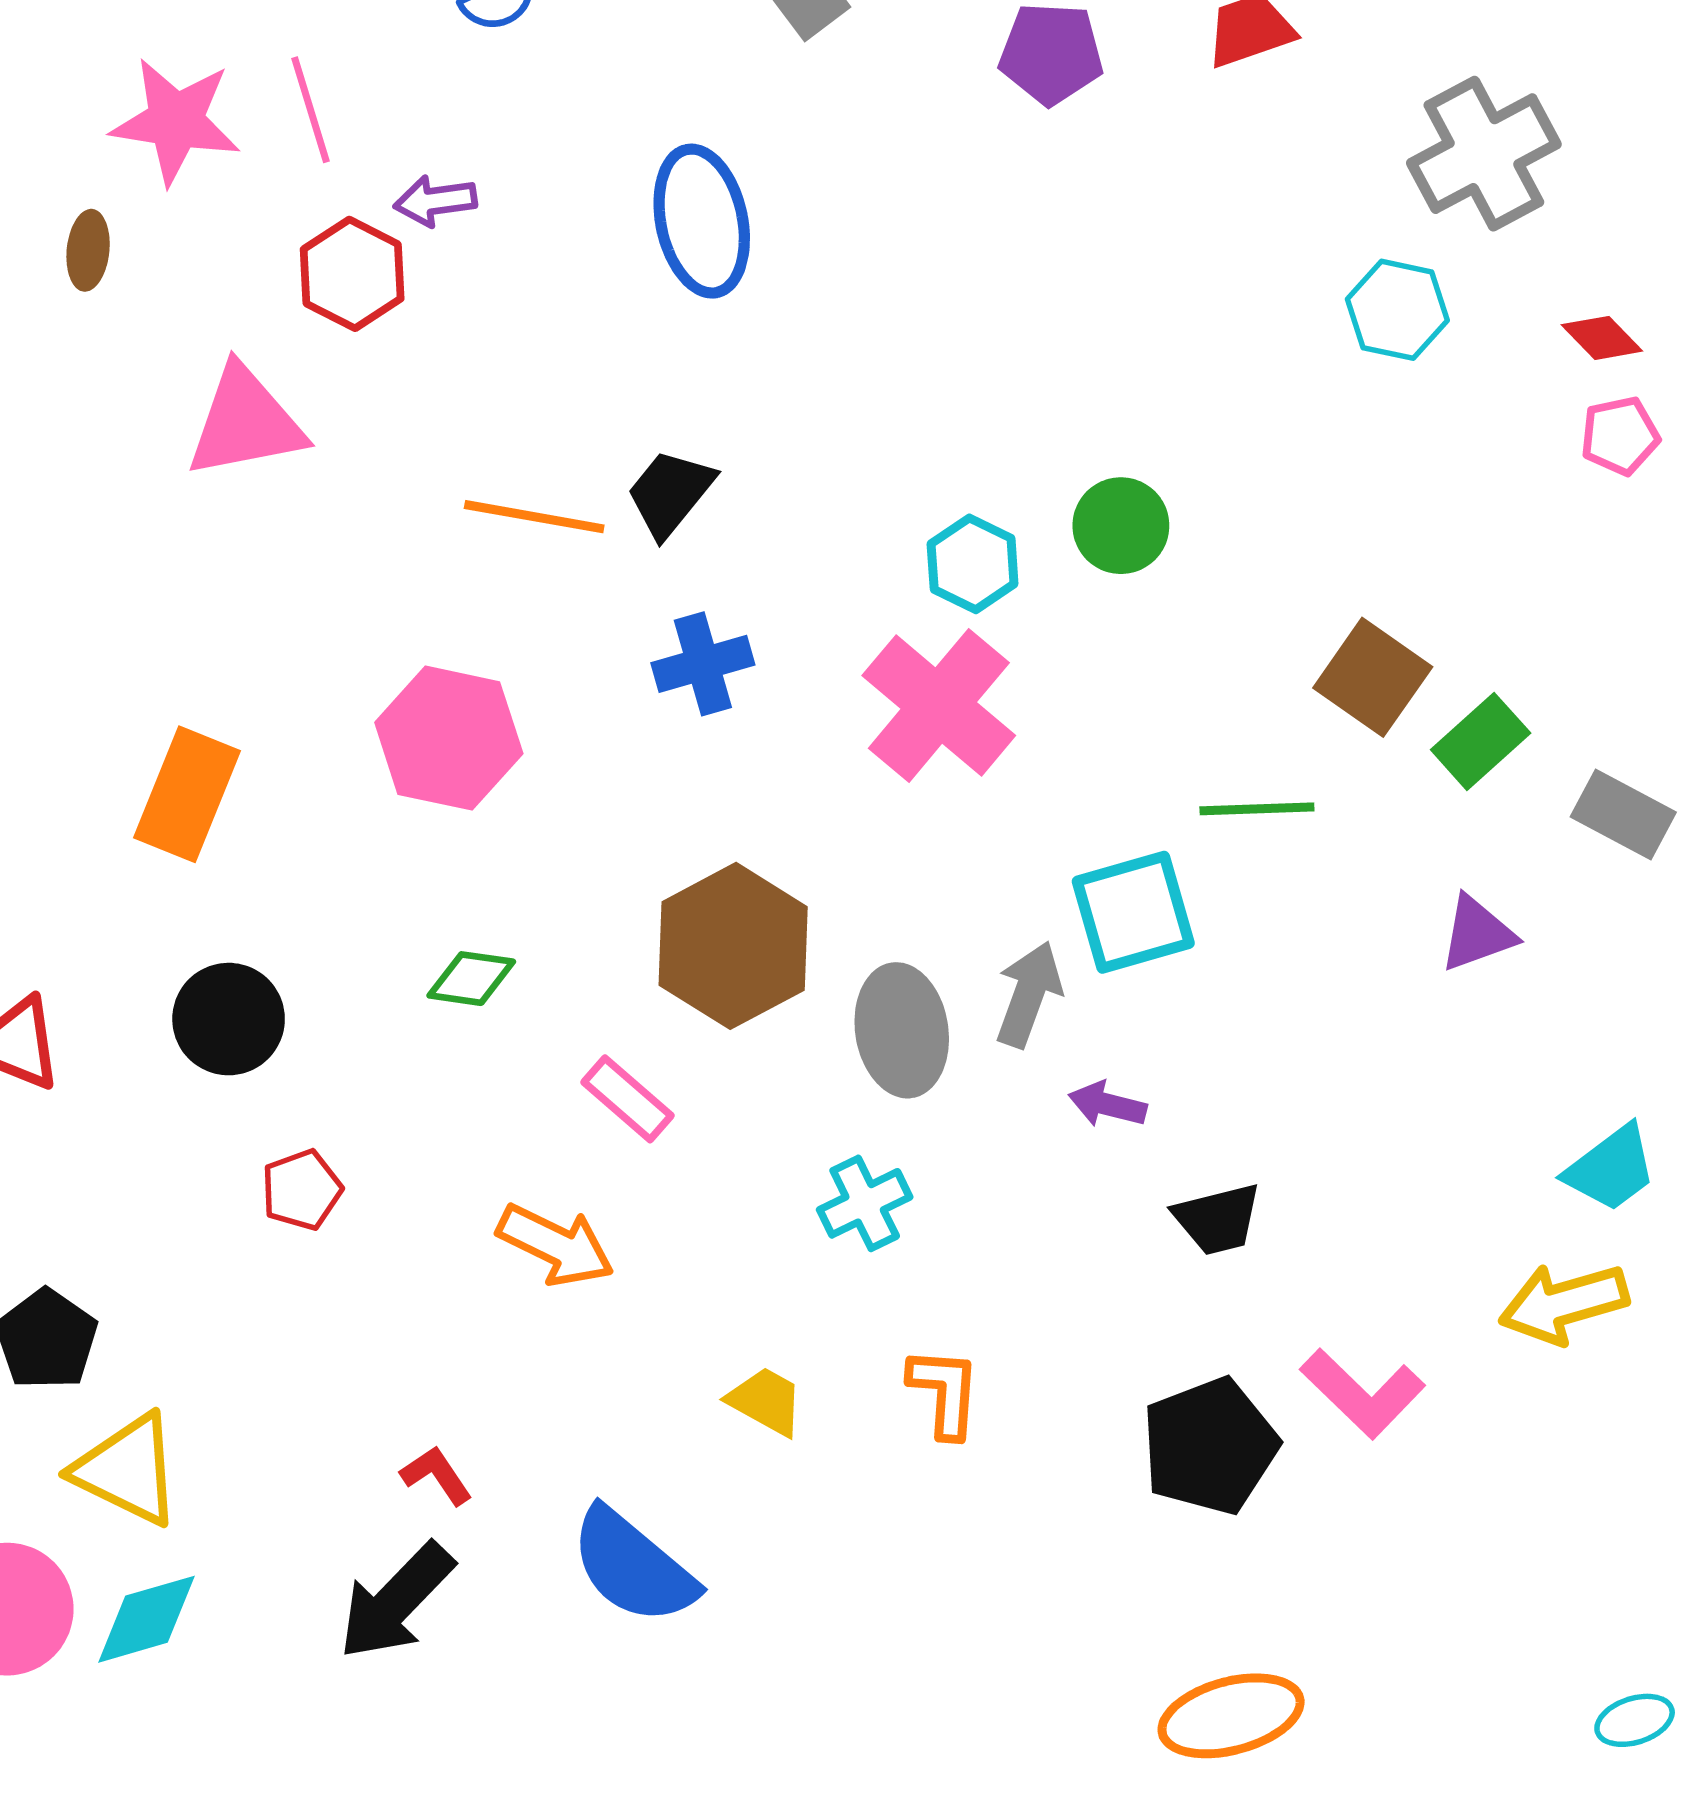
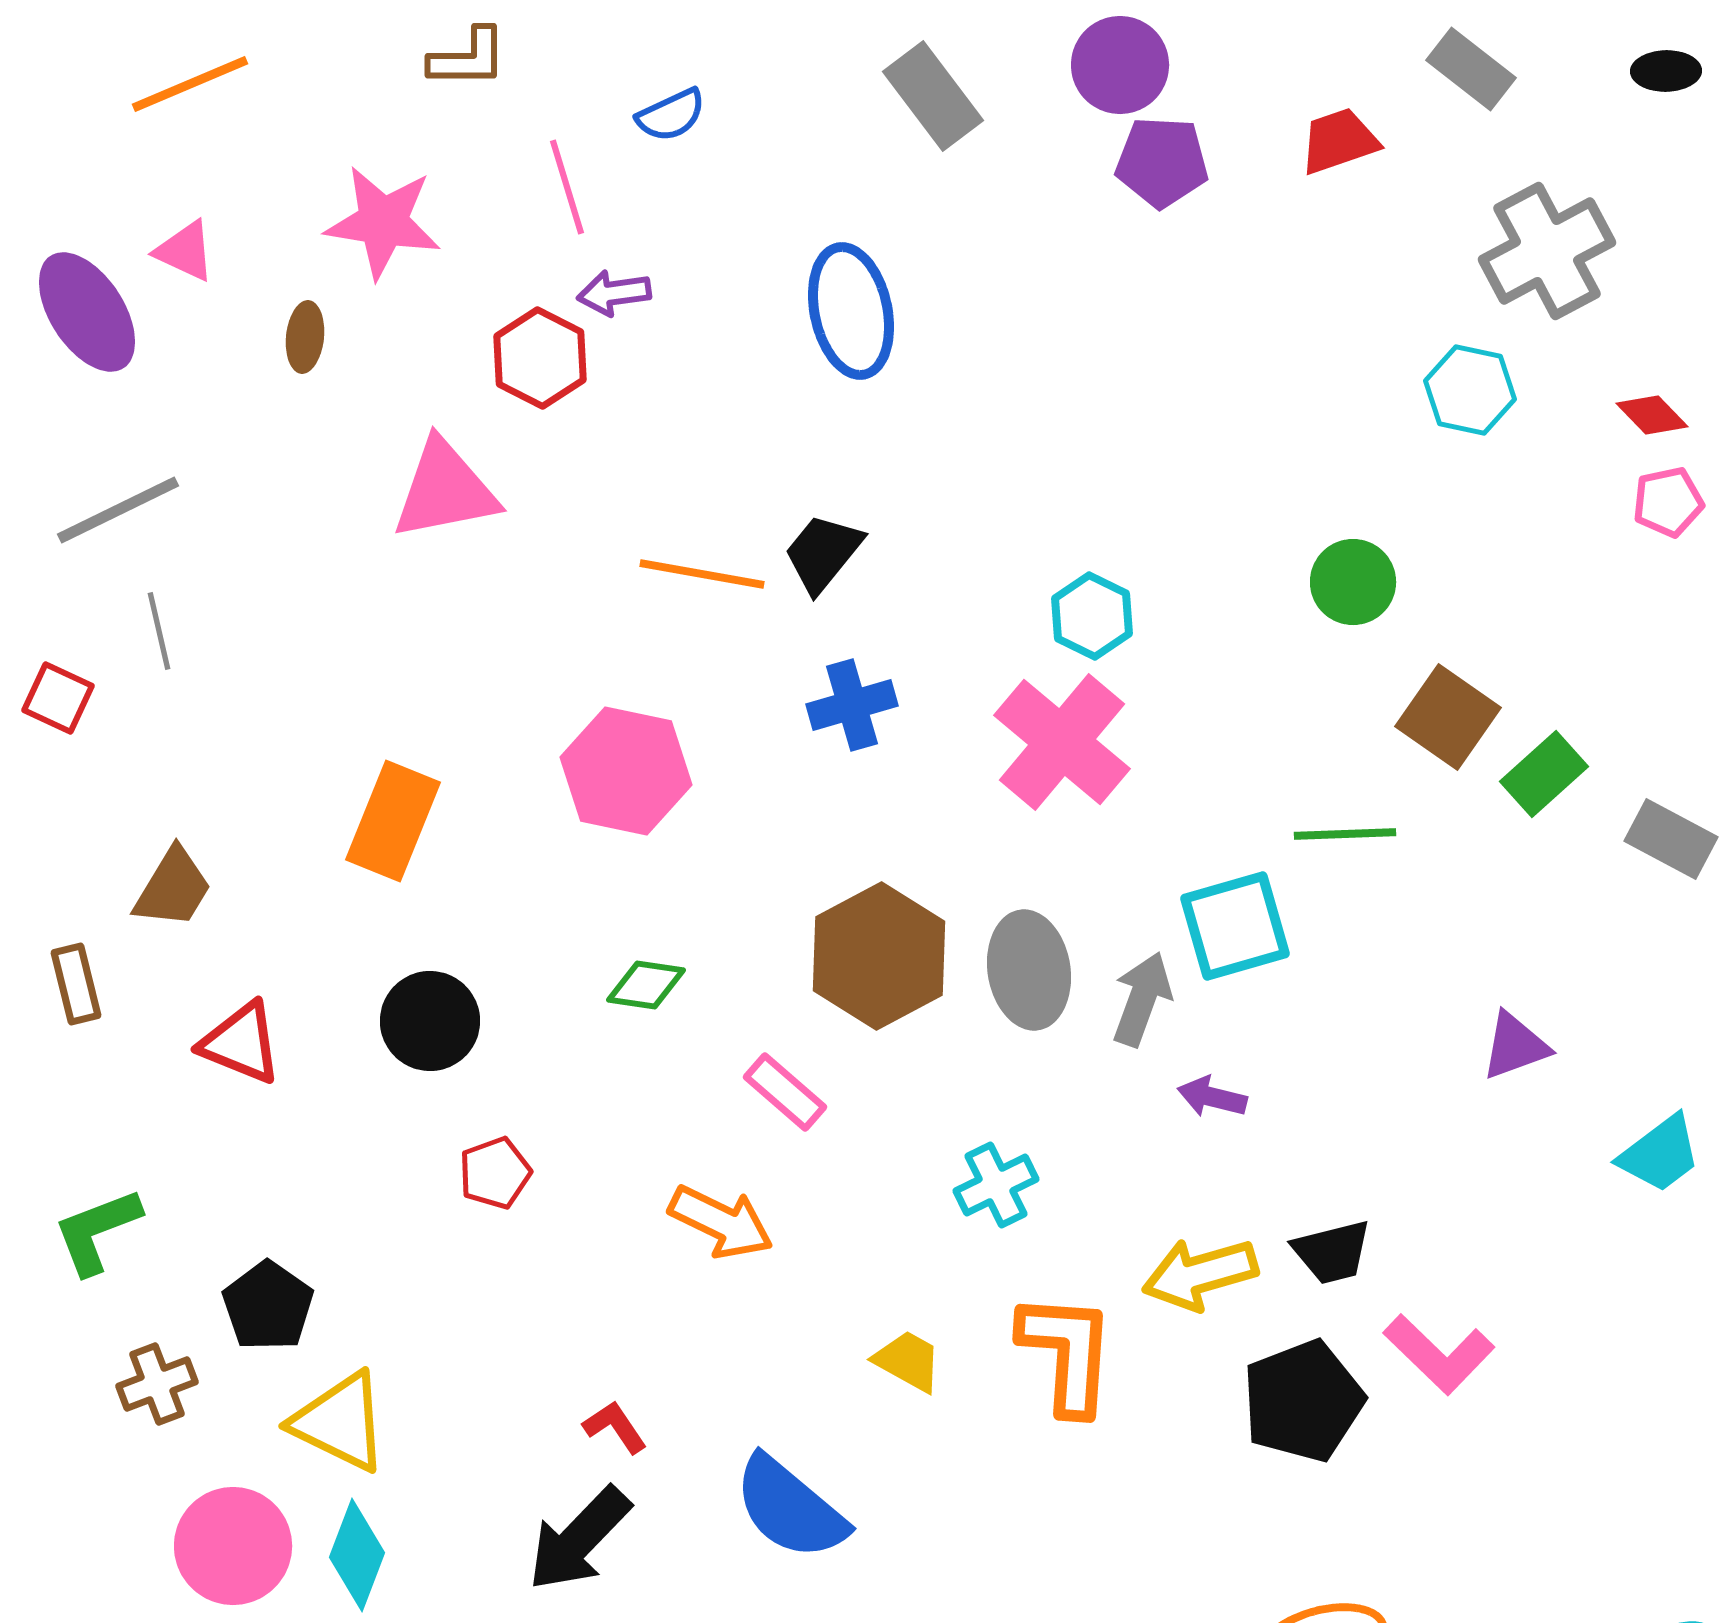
pink line: (311, 110) -> (567, 187), moved
green circle: (1121, 526) -> (1353, 582), moved
purple triangle: (1477, 934) -> (1515, 1046), moved
gray ellipse: (902, 1030) -> (1029, 970), moved
black trapezoid: (1218, 1219) -> (1332, 1252), moved
yellow arrow: (1564, 1303) -> (1200, 1274), moved
orange L-shape: (944, 1392) -> (1067, 1353), size x1.5
cyan diamond: (146, 1619) -> (357, 1555), turned -53

